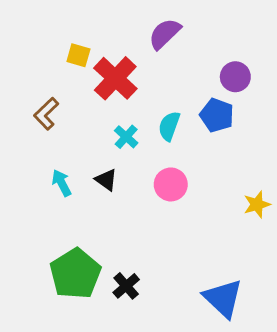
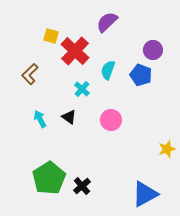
cyan semicircle: (169, 126) -> (108, 70), moved
yellow star: (257, 204) -> (167, 149), moved
blue triangle: (223, 298) -> (145, 194), turned 48

